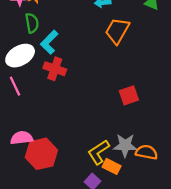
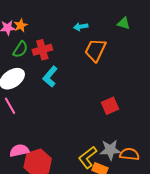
green semicircle: (32, 23) -> (20, 49), turned 48
cyan L-shape: (49, 42) -> (50, 77), moved
red cross: (55, 69) -> (42, 50), moved, turned -30

